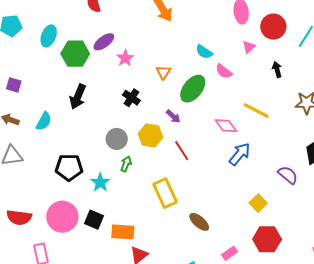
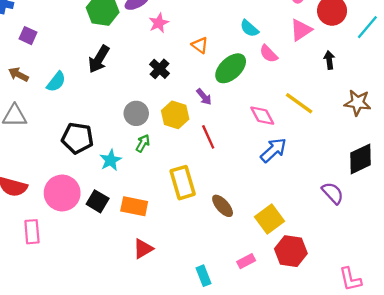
pink triangle: (249, 47) -> (301, 30), size x1.5
orange triangle: (163, 72) -> (200, 45), turned -35
purple semicircle: (288, 175) -> (333, 193), moved
yellow square: (258, 203) -> (269, 219), moved, size x1.4
brown ellipse: (199, 222) -> (223, 206), moved
orange rectangle: (123, 232) -> (134, 206), moved

